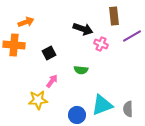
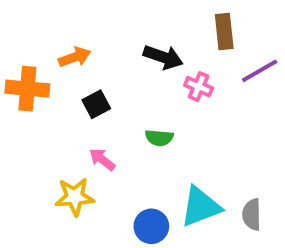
orange arrow: (26, 22) -> (75, 57), moved
pink arrow: (52, 81) -> (102, 159), turned -88

